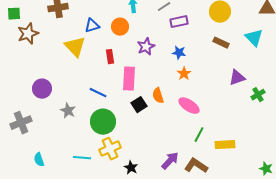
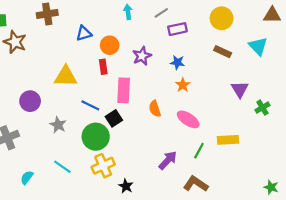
orange circle: (120, 27) -> (110, 45), moved
brown star: (28, 34) -> (15, 42), turned -30
yellow triangle: (75, 47) -> (66, 76), moved, turned -45
purple triangle: (237, 78) -> (240, 89), turned -42
black square: (139, 105) -> (114, 118), moved
yellow rectangle: (225, 145) -> (228, 140), moved
cyan line: (82, 158) -> (62, 167), moved, turned 30
cyan semicircle: (39, 160) -> (27, 178), turned 56
purple arrow: (170, 161) -> (168, 160), moved

